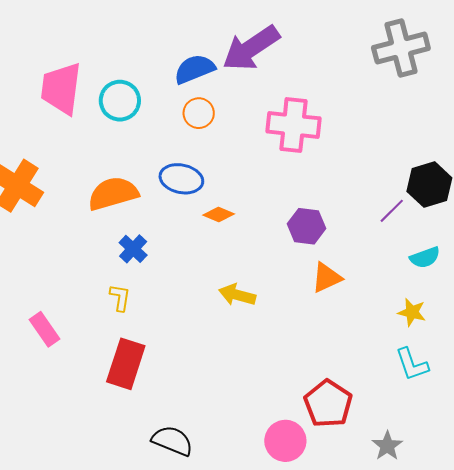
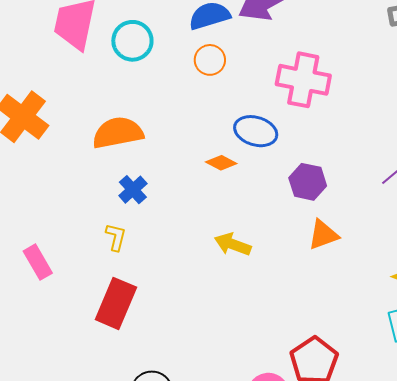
blue ellipse: (181, 179) -> (256, 131), moved

